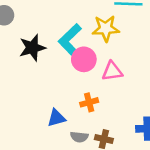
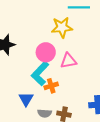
cyan L-shape: (70, 39) -> (40, 73), moved
blue triangle: (56, 118) -> (26, 99), turned -42

